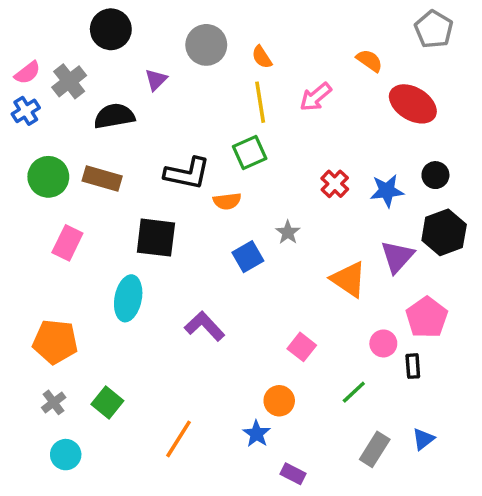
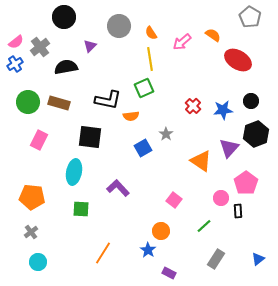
pink arrow: (316, 97) -> (182, 42), moved
green square: (107, 402) -> (81, 209), moved, turned -36
blue triangle: (423, 439) -> (258, 259), moved

